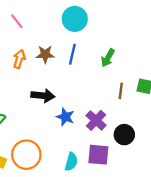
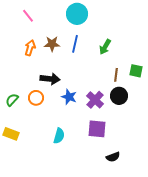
black circle: (124, 135) -> (119, 96), moved
orange circle: (26, 155) -> (36, 98), moved, size x0.6
cyan semicircle: (71, 162) -> (59, 136), moved

